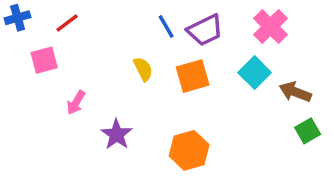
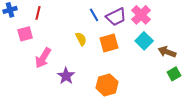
red line: (67, 23) -> (38, 13), turned -40
pink cross: (270, 27) -> (141, 15), moved
pink arrow: (76, 103) -> (43, 58), size x1.5

